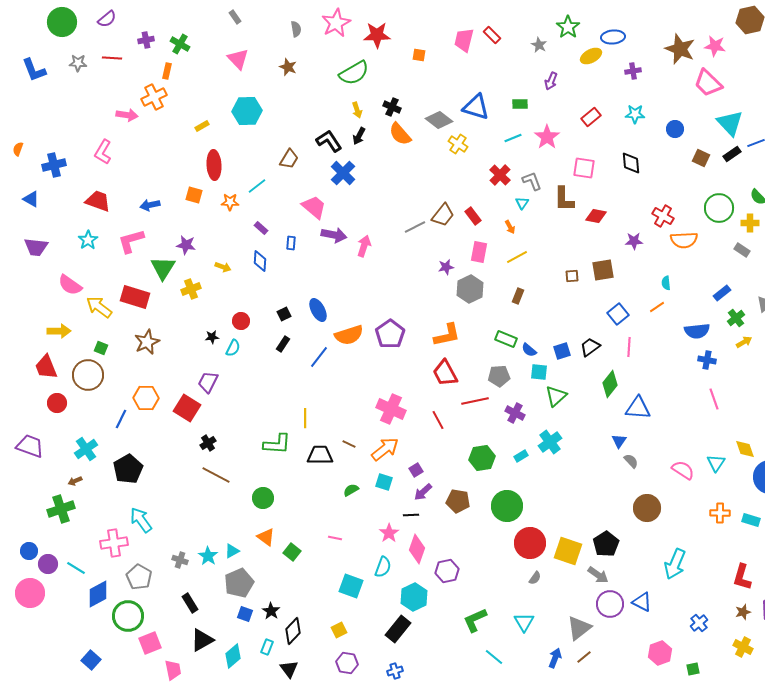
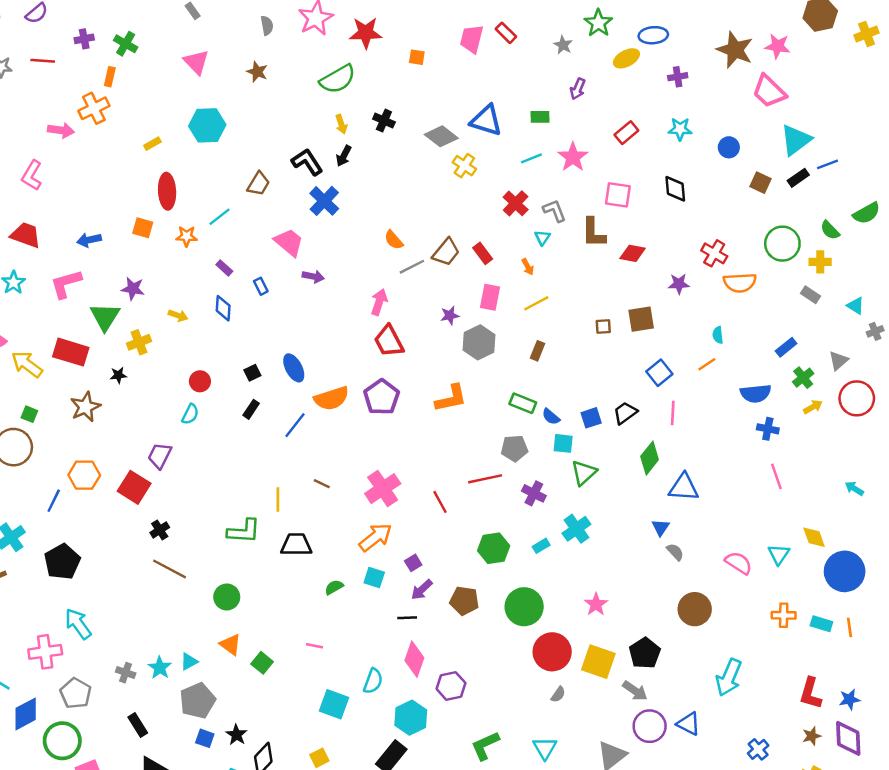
cyan triangle: (730, 123) -> (796, 140), turned 36
orange semicircle: (400, 134) -> (394, 240), moved, size x0.7
purple arrow: (334, 235) -> (313, 276), size x0.7
blue rectangle: (291, 243) -> (261, 286), turned -32
pink arrow: (364, 246) -> (379, 302), moved
black star: (212, 337) -> (118, 375), moved
red trapezoid: (445, 373) -> (389, 341), moved
pink cross: (391, 409) -> (383, 489), turned 32
brown line: (349, 444) -> (322, 484), moved
pink star: (389, 533) -> (596, 604), moved

